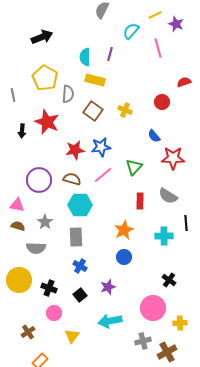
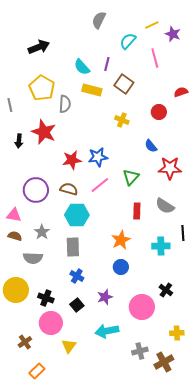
cyan semicircle: (85, 57) -> (82, 67), turned -42
brown square: (93, 111) -> (124, 84), moved
pink circle: (153, 308) -> (142, 307), moved
pink circle: (54, 313) -> (51, 323), size x1.5

